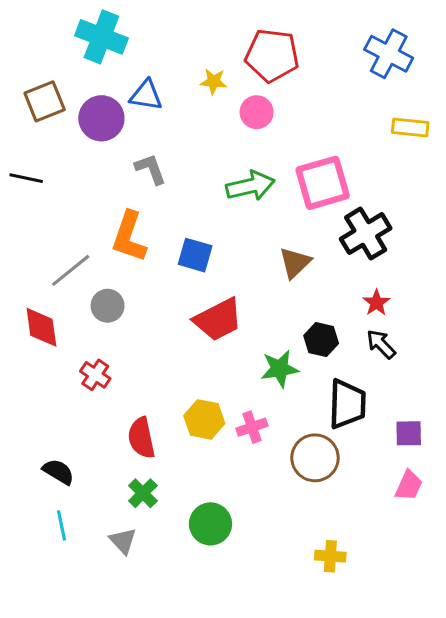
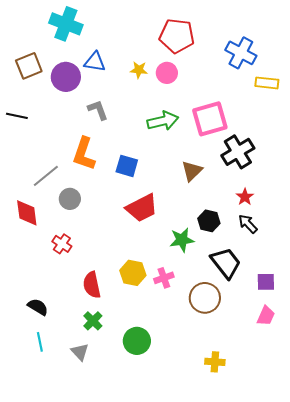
blue cross: (389, 54) -> (241, 53), moved
yellow star: (214, 81) -> (139, 70), moved
black trapezoid: (347, 404) -> (226, 263), turned -40

